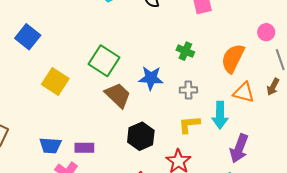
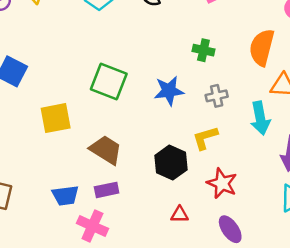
yellow square: (55, 81) -> (56, 118), turned -32
brown trapezoid: (118, 95) -> (106, 150), moved
yellow L-shape: (189, 124) -> (205, 138), moved

